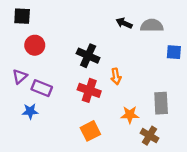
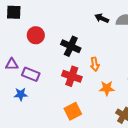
red circle: (35, 45) -> (36, 35), moved
purple triangle: (20, 76) -> (12, 64), turned 40
orange star: (130, 115) -> (107, 88), moved

